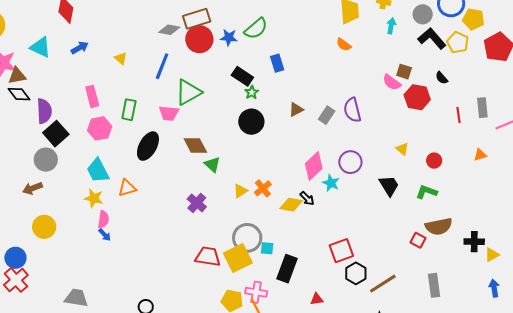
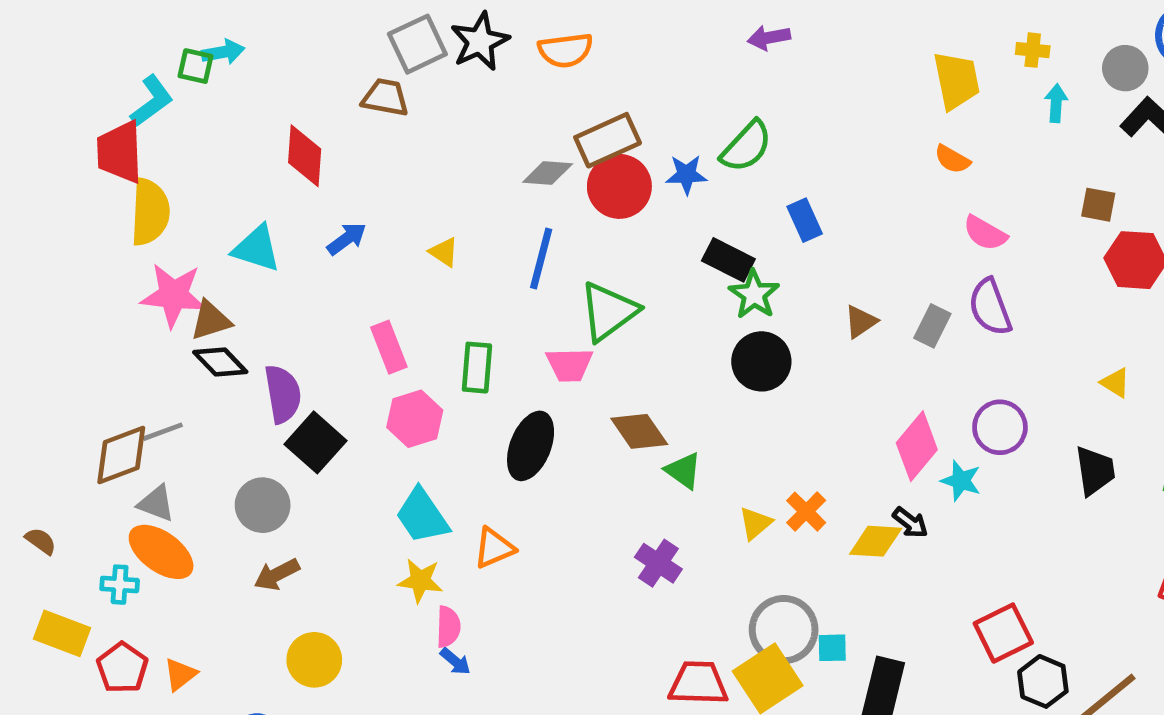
pink semicircle: (392, 82) -> (985, 233), moved
green star: (252, 92) -> (754, 294), size x1.5
gray circle: (46, 160) -> (263, 505), moved
black trapezoid: (389, 186) -> (1095, 471), turned 30

